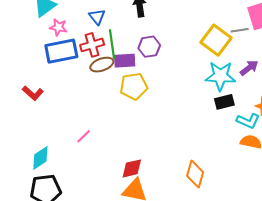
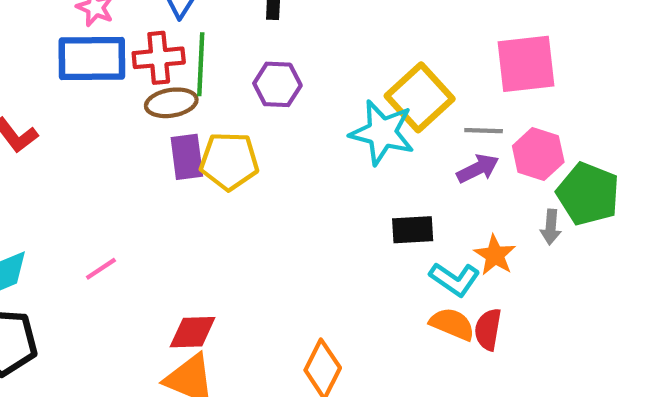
gray line: (240, 30) -> (484, 131), moved
purple rectangle: (125, 61) -> (187, 157), moved, turned 75
cyan star: (220, 76) -> (382, 133), moved
pink line: (84, 136) -> (101, 269), moved

